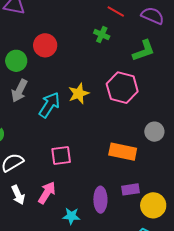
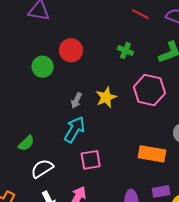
green cross: (102, 35) -> (125, 50), moved
gray arrow: (19, 91) -> (76, 100), moved, size x0.7
cyan arrow: (49, 105) -> (75, 129), moved

